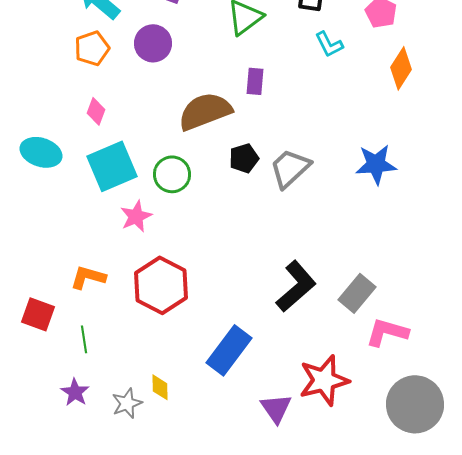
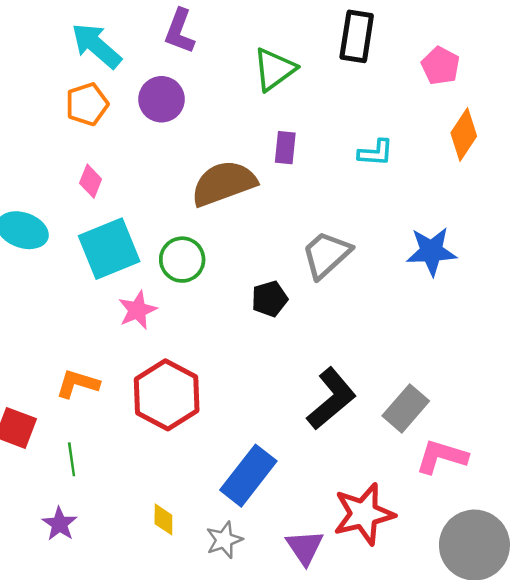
cyan L-shape: (329, 44) -> (376, 153), moved, turned -60
black pentagon: (244, 158) -> (269, 299), moved
gray star: (127, 403) -> (224, 540), moved

